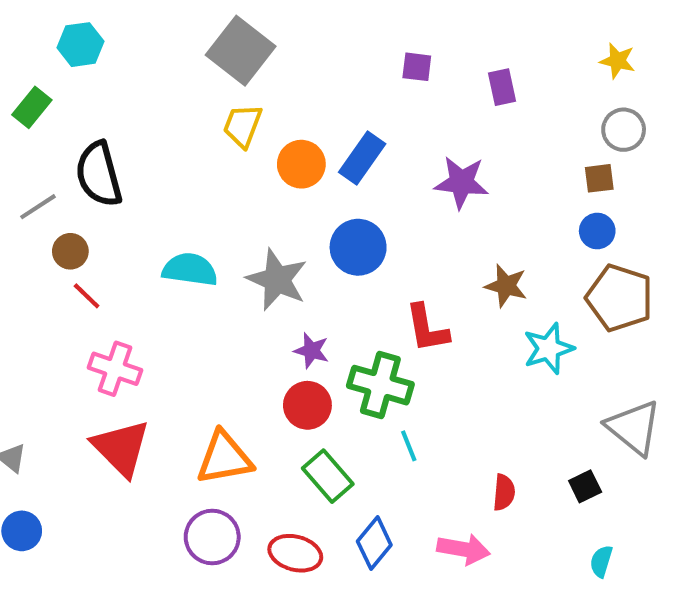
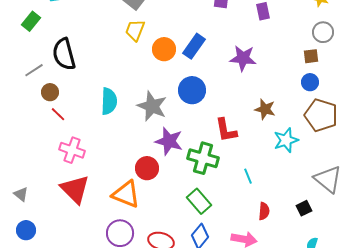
cyan semicircle: (190, 270) -> (109, 101), turned 84
purple star: (311, 351) -> (169, 141), size x1.6
red circle: (307, 405) -> (147, 168), moved
cyan line: (409, 446) -> (248, 176), moved
orange triangle: (224, 458) -> (126, 194), turned 32
green rectangle: (328, 476) -> (199, 201), moved

